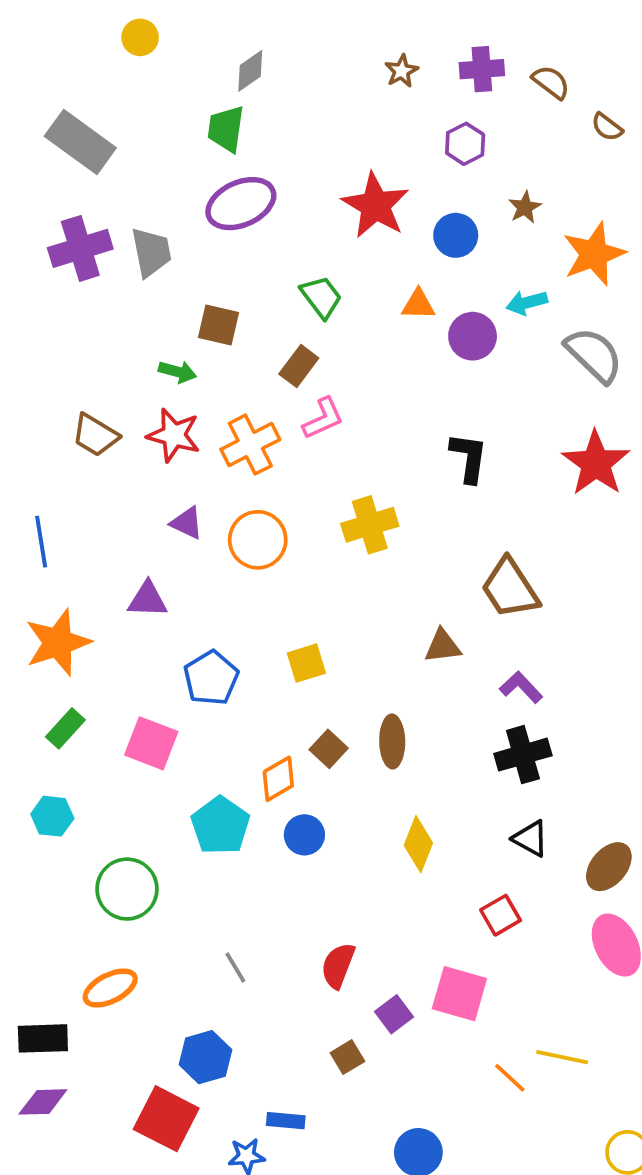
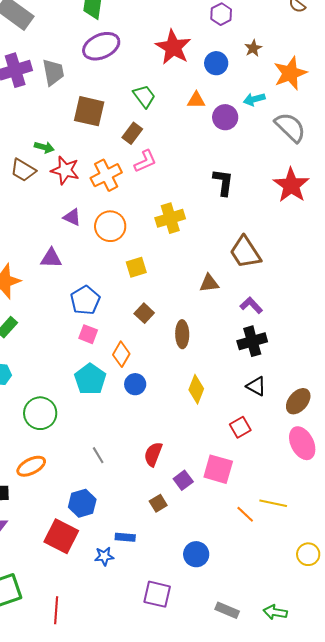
brown square: (219, 325) -> (89, 111), size x1.4
green arrow: (177, 372) -> (44, 147), moved
yellow square: (306, 663) -> (136, 267), moved
pink square: (151, 743) -> (88, 334), moved, size x0.7
brown square: (329, 749) -> (144, 313), moved
orange diamond: (278, 779) -> (121, 354), turned -30

